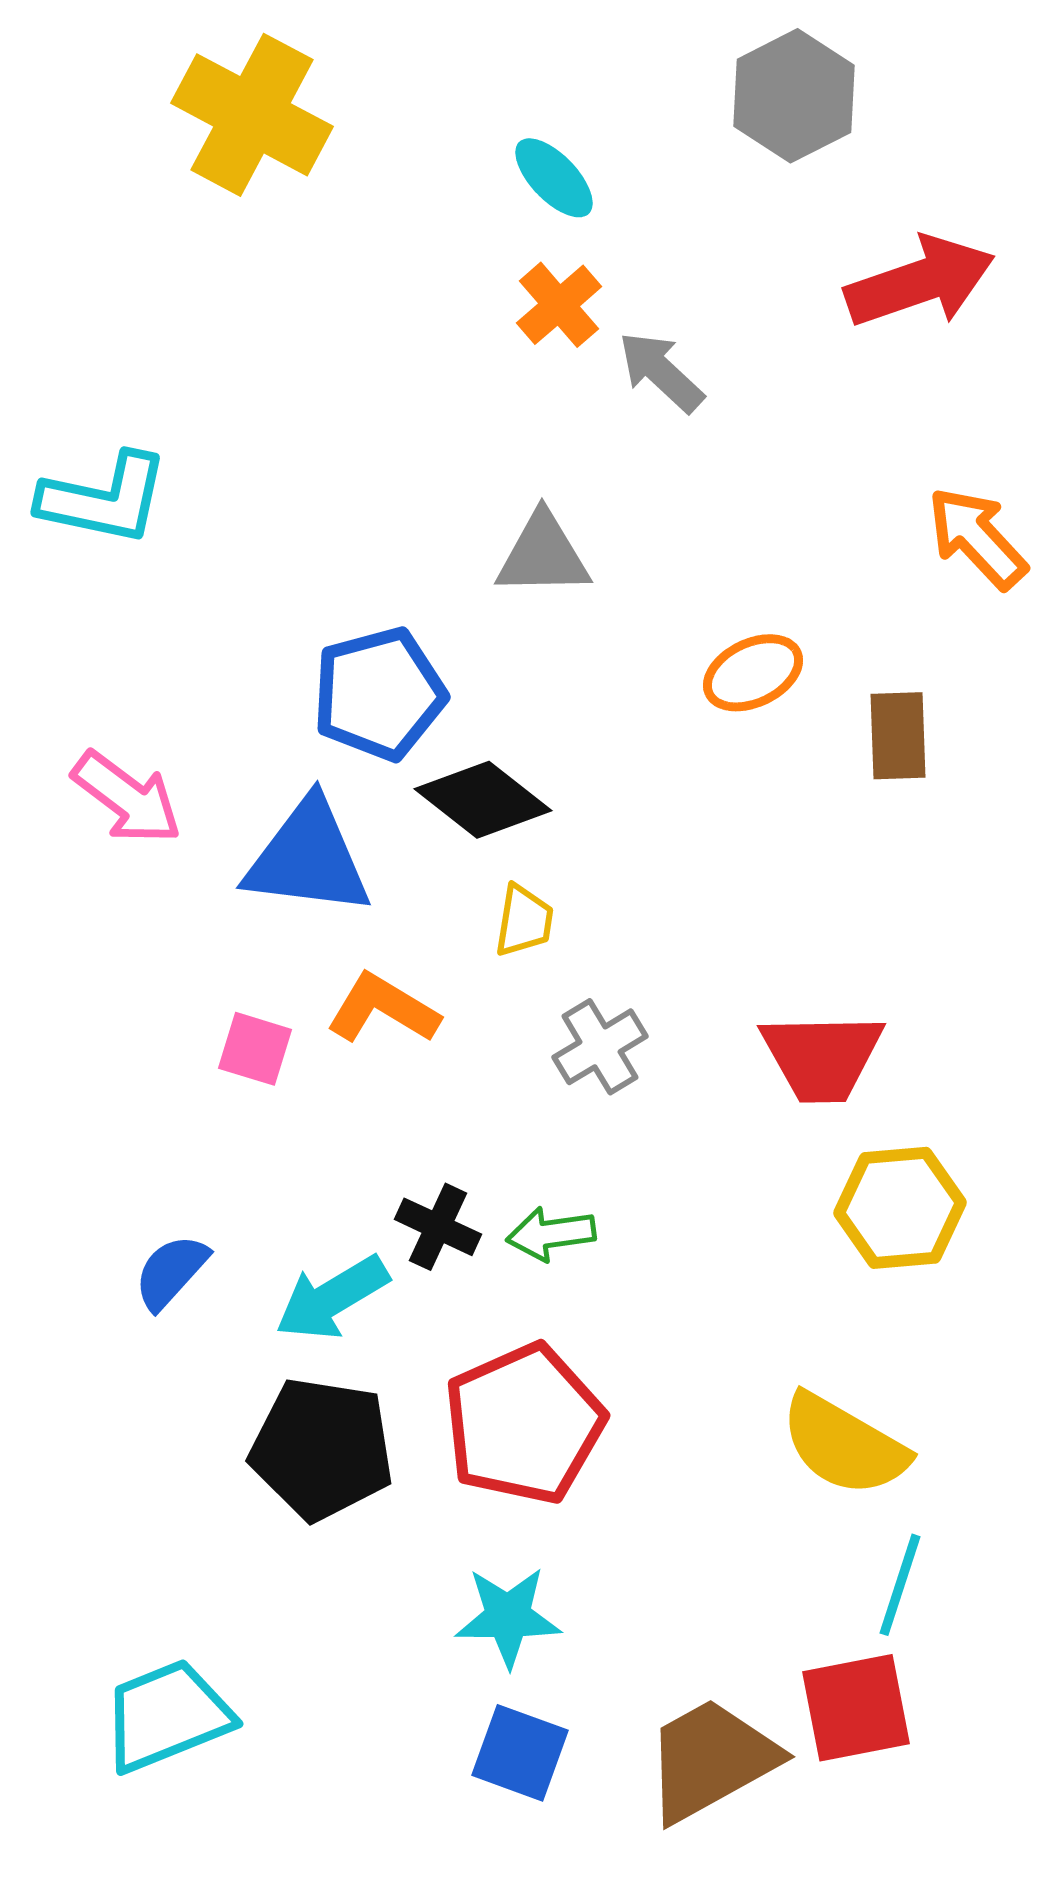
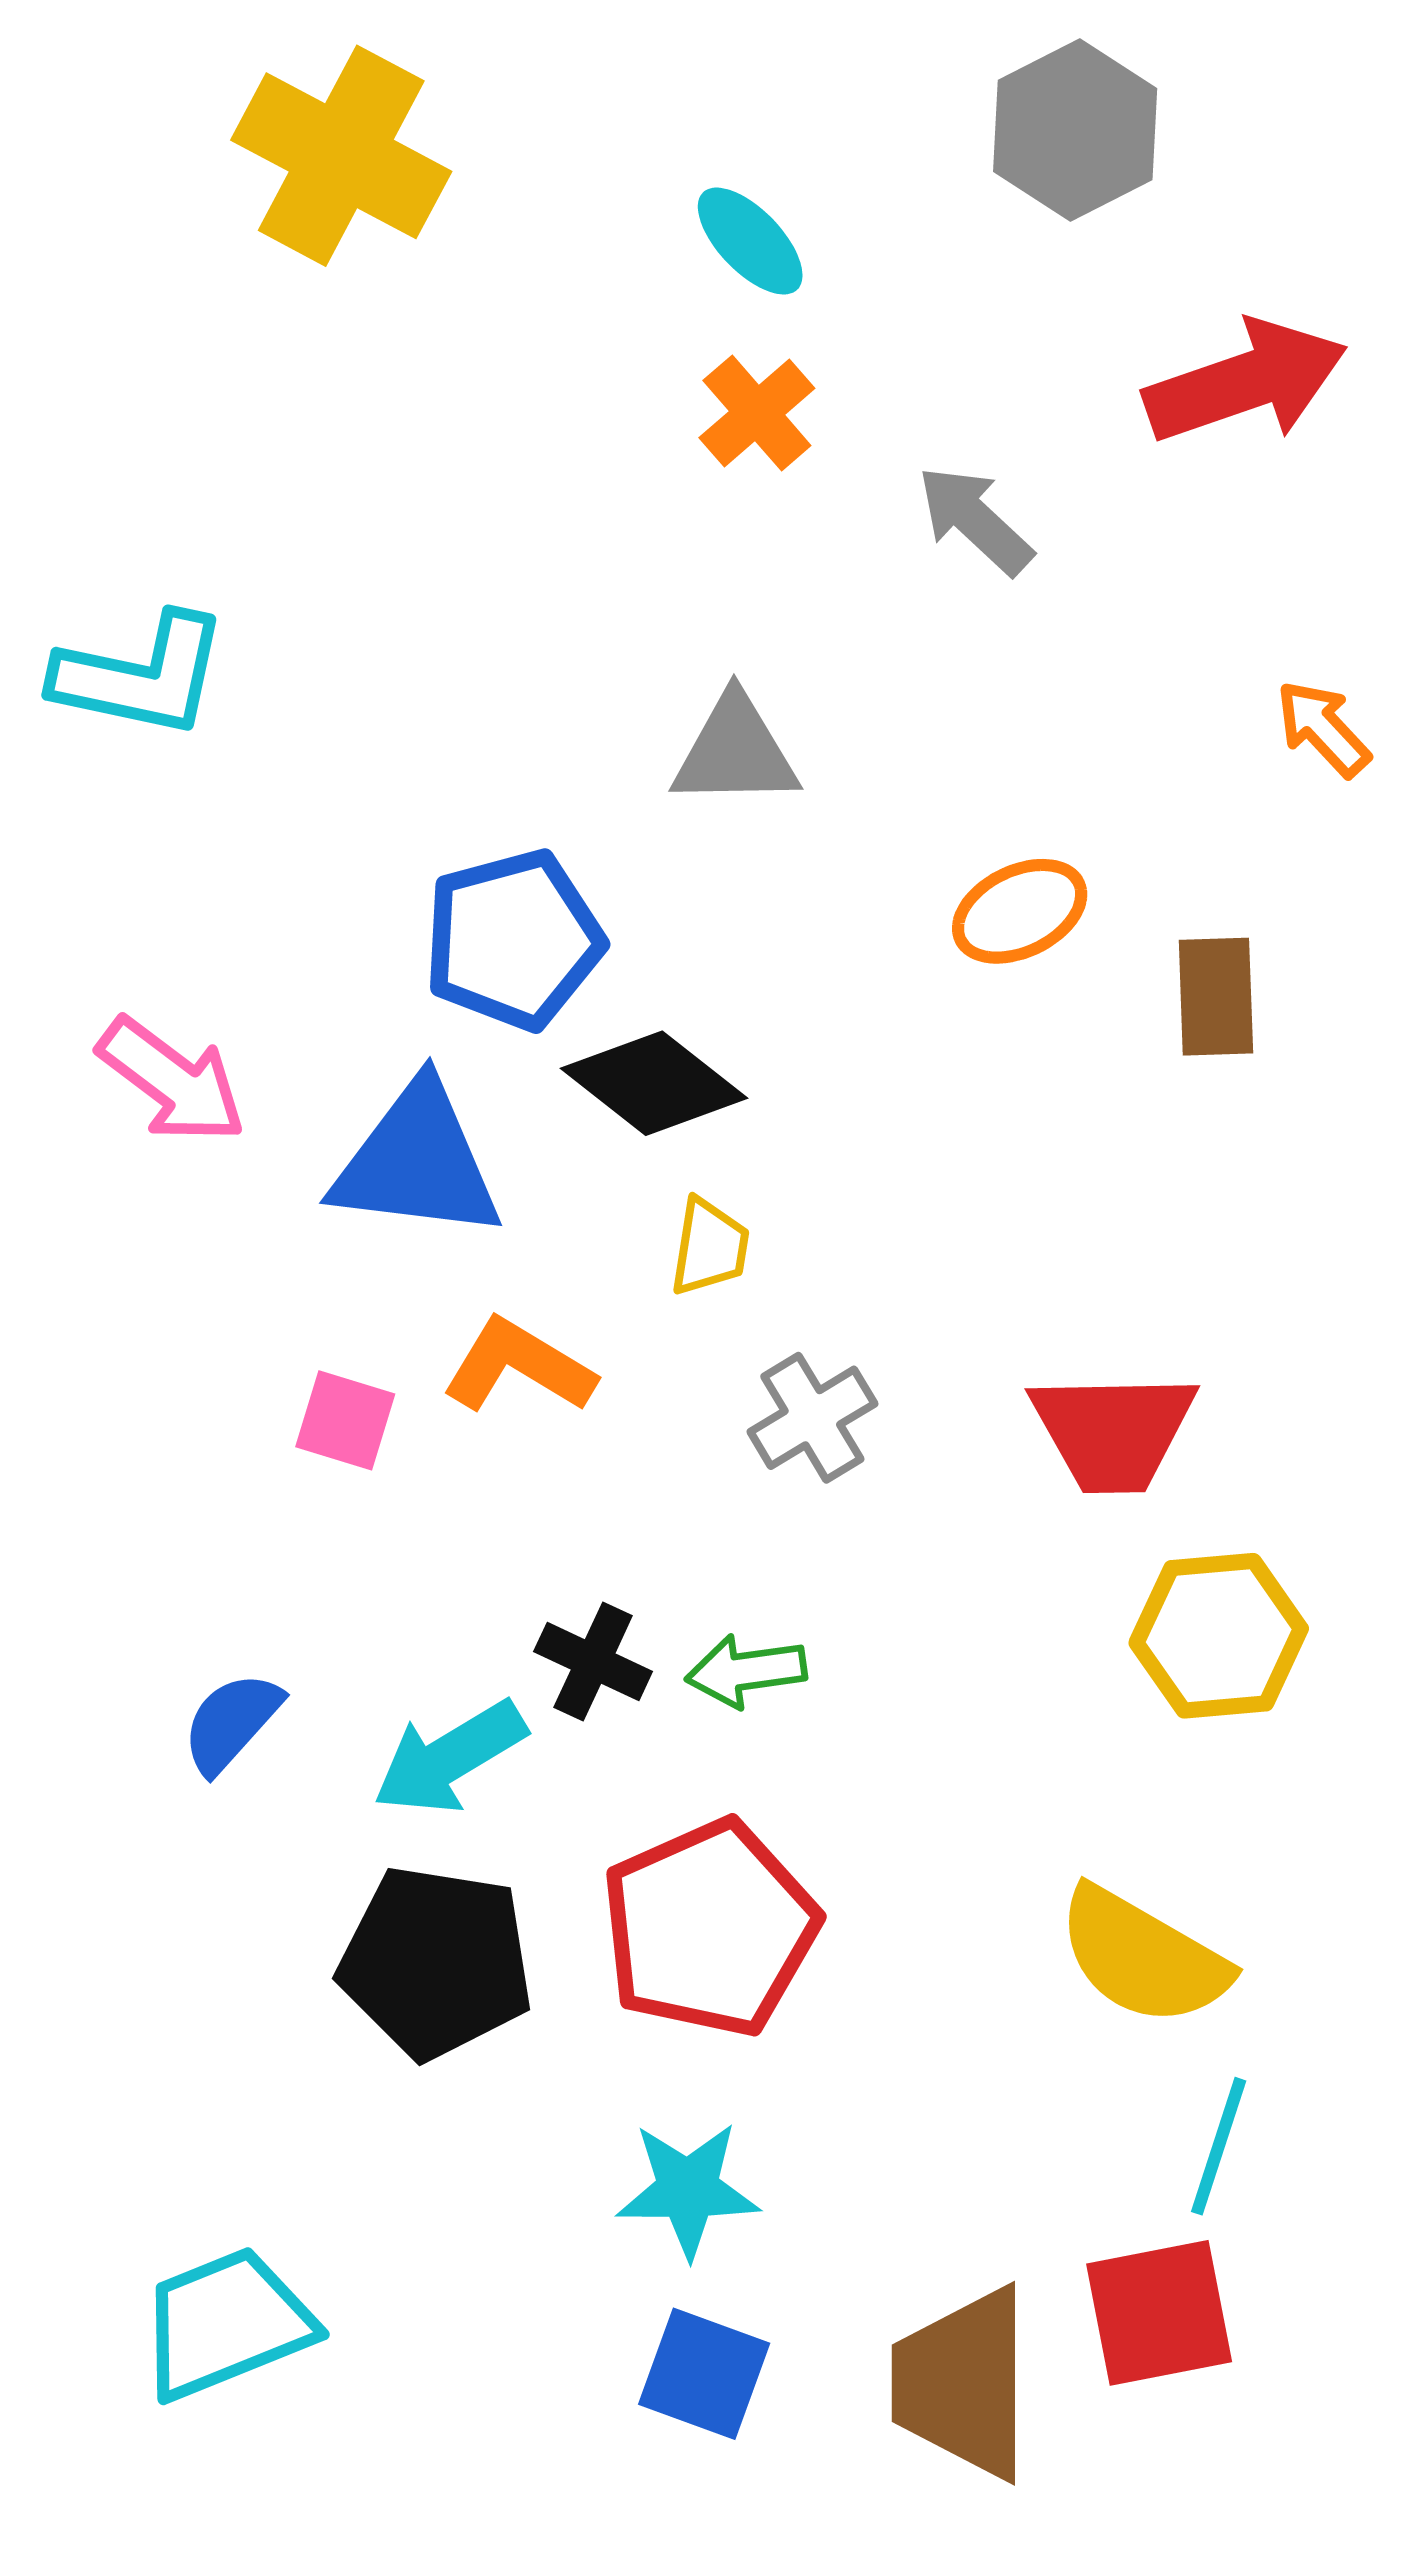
gray arrow: (661, 372) -> (975, 520), moved
orange arrow: (977, 538) -> (1323, 728), size x0.7
brown trapezoid: (711, 1760) -> (963, 2383), turned -61

